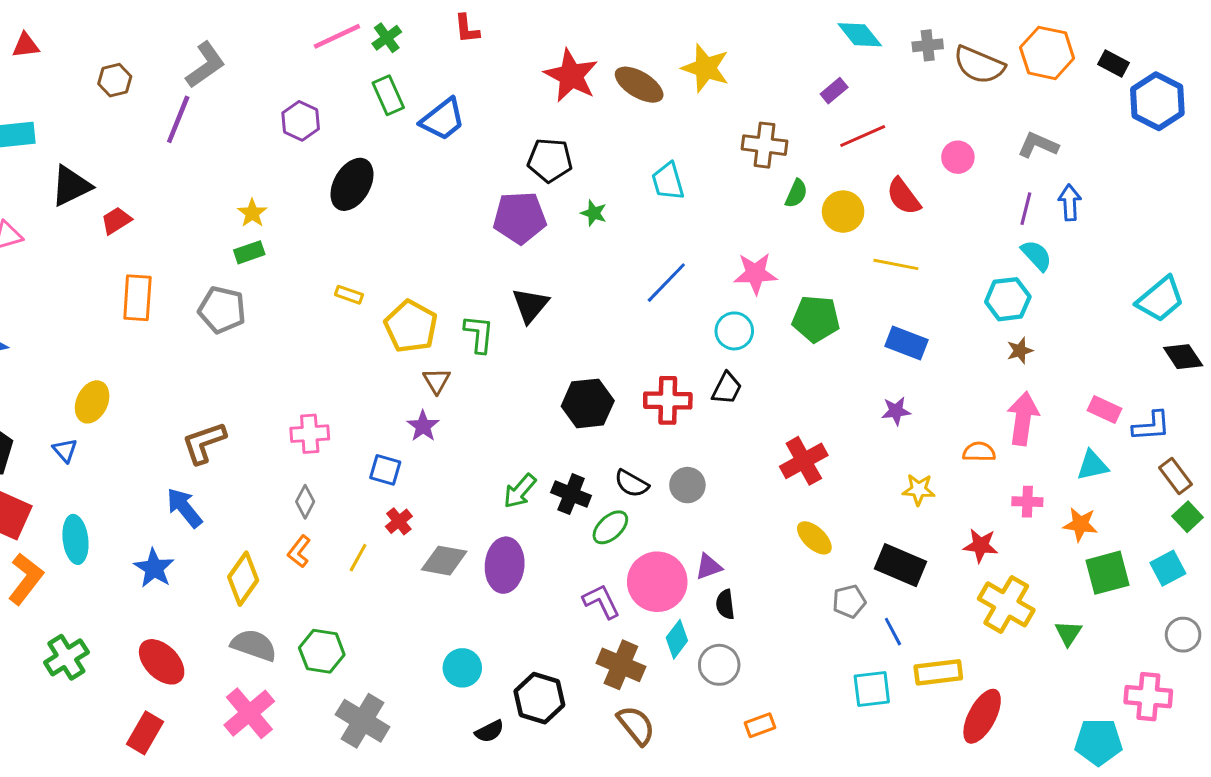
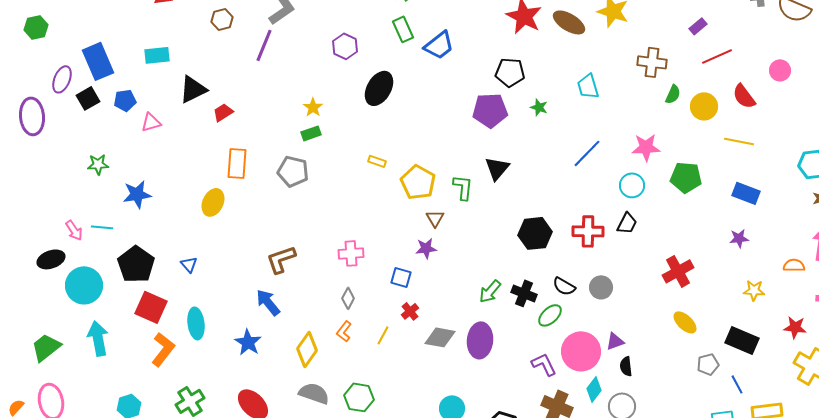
yellow ellipse: (92, 402) -> (213, 202), moved
purple star: (423, 426) -> (426, 248), turned 30

